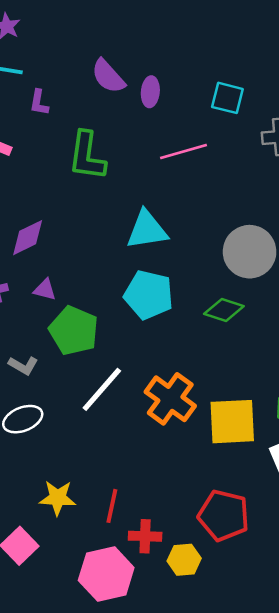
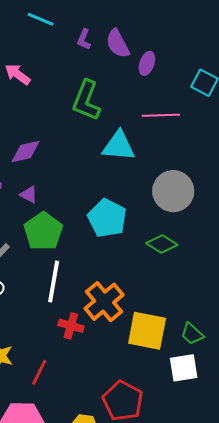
purple L-shape: (39, 103) -> (84, 39), moved
cyan triangle: (147, 230) -> (119, 146), moved
gray circle: (250, 252) -> (173, 191), moved
white line: (102, 389) -> (54, 282), turned -45
red cross: (145, 536) -> (71, 326), moved

